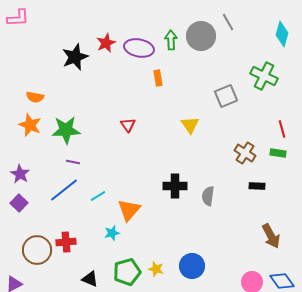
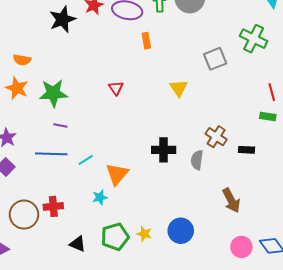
brown cross: (245, 153) -> (216, 137), moved
blue line: (64, 190) -> (51, 154), turned 40
brown arrow: (271, 236) -> (231, 200), moved

